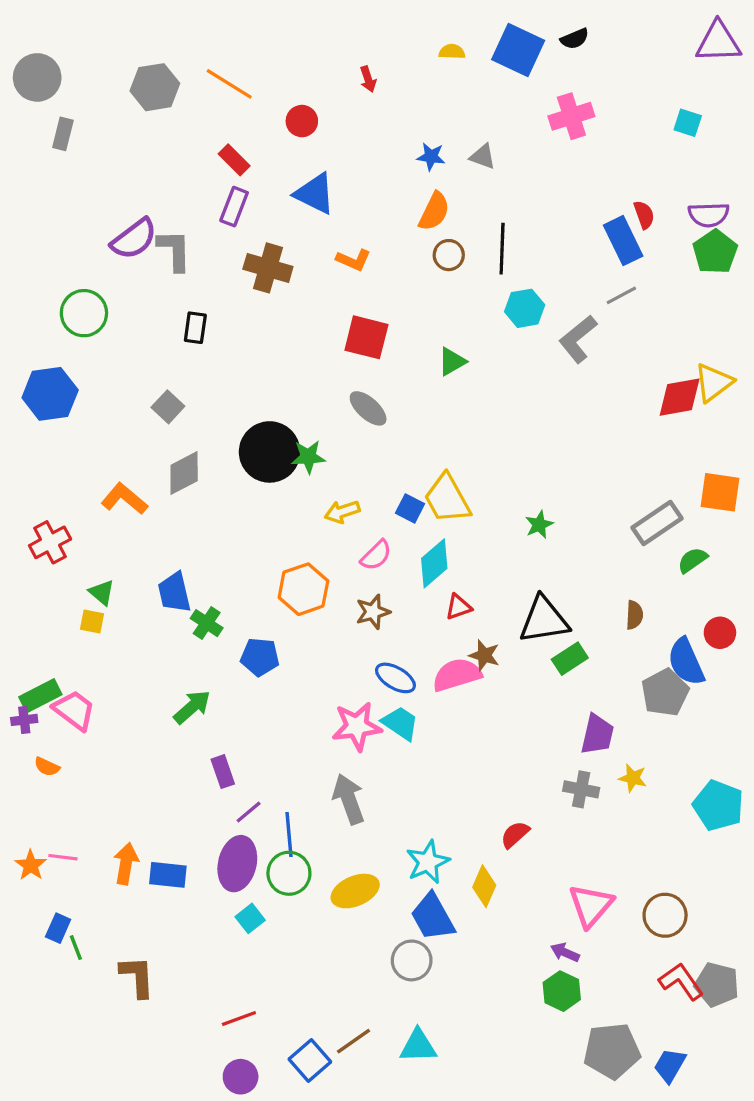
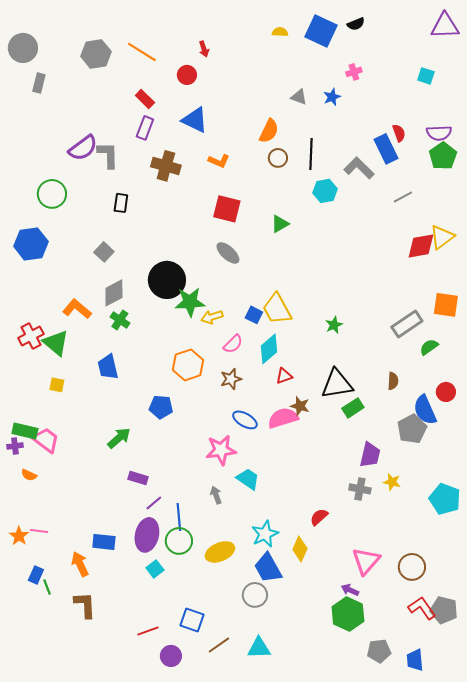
red arrow: (368, 79) -> (204, 49), moved
pink cross: (571, 116) -> (354, 72), size x0.6
blue star: (431, 157) -> (332, 97), moved, turned -30
gray line: (621, 295) -> (403, 197), moved
gray L-shape: (578, 339) -> (359, 168), moved, turned 84
green star: (308, 457) -> (190, 302), moved, size x1.4
green triangle: (102, 592) -> (56, 343), moved, size x1.6
green cross: (207, 623) -> (120, 320), moved
green rectangle: (40, 696) -> (25, 431), turned 40
cyan trapezoid: (400, 723) -> (248, 479), moved
purple rectangle: (223, 772) -> (138, 478), turned -54
gray arrow: (349, 799) -> (216, 495), size x0.6
orange arrow: (126, 864) -> (80, 564), moved, turned -35
green hexagon: (562, 991) -> (348, 614), size x1.4
gray pentagon: (612, 1051) -> (379, 651), size x0.7
blue square: (310, 1061) -> (192, 620), moved, turned -30
blue trapezoid: (670, 1065) -> (415, 660), turned -35
purple circle: (241, 1077) -> (171, 656), moved

